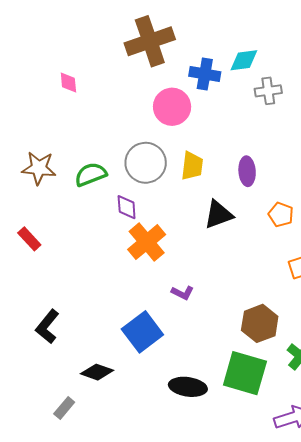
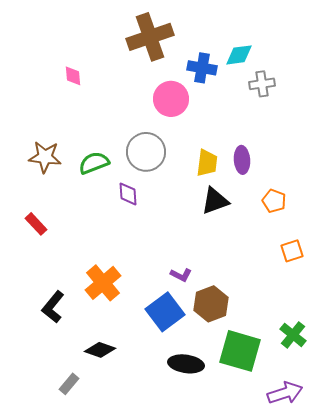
yellow trapezoid: (192, 166) -> (207, 163), moved
orange cross: (147, 242) -> (103, 283), moved
brown hexagon: (260, 323) -> (211, 304), moved
blue square: (142, 332) -> (165, 312), moved

